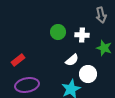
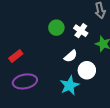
white cross: (82, 35) -> (81, 31), turned 32

